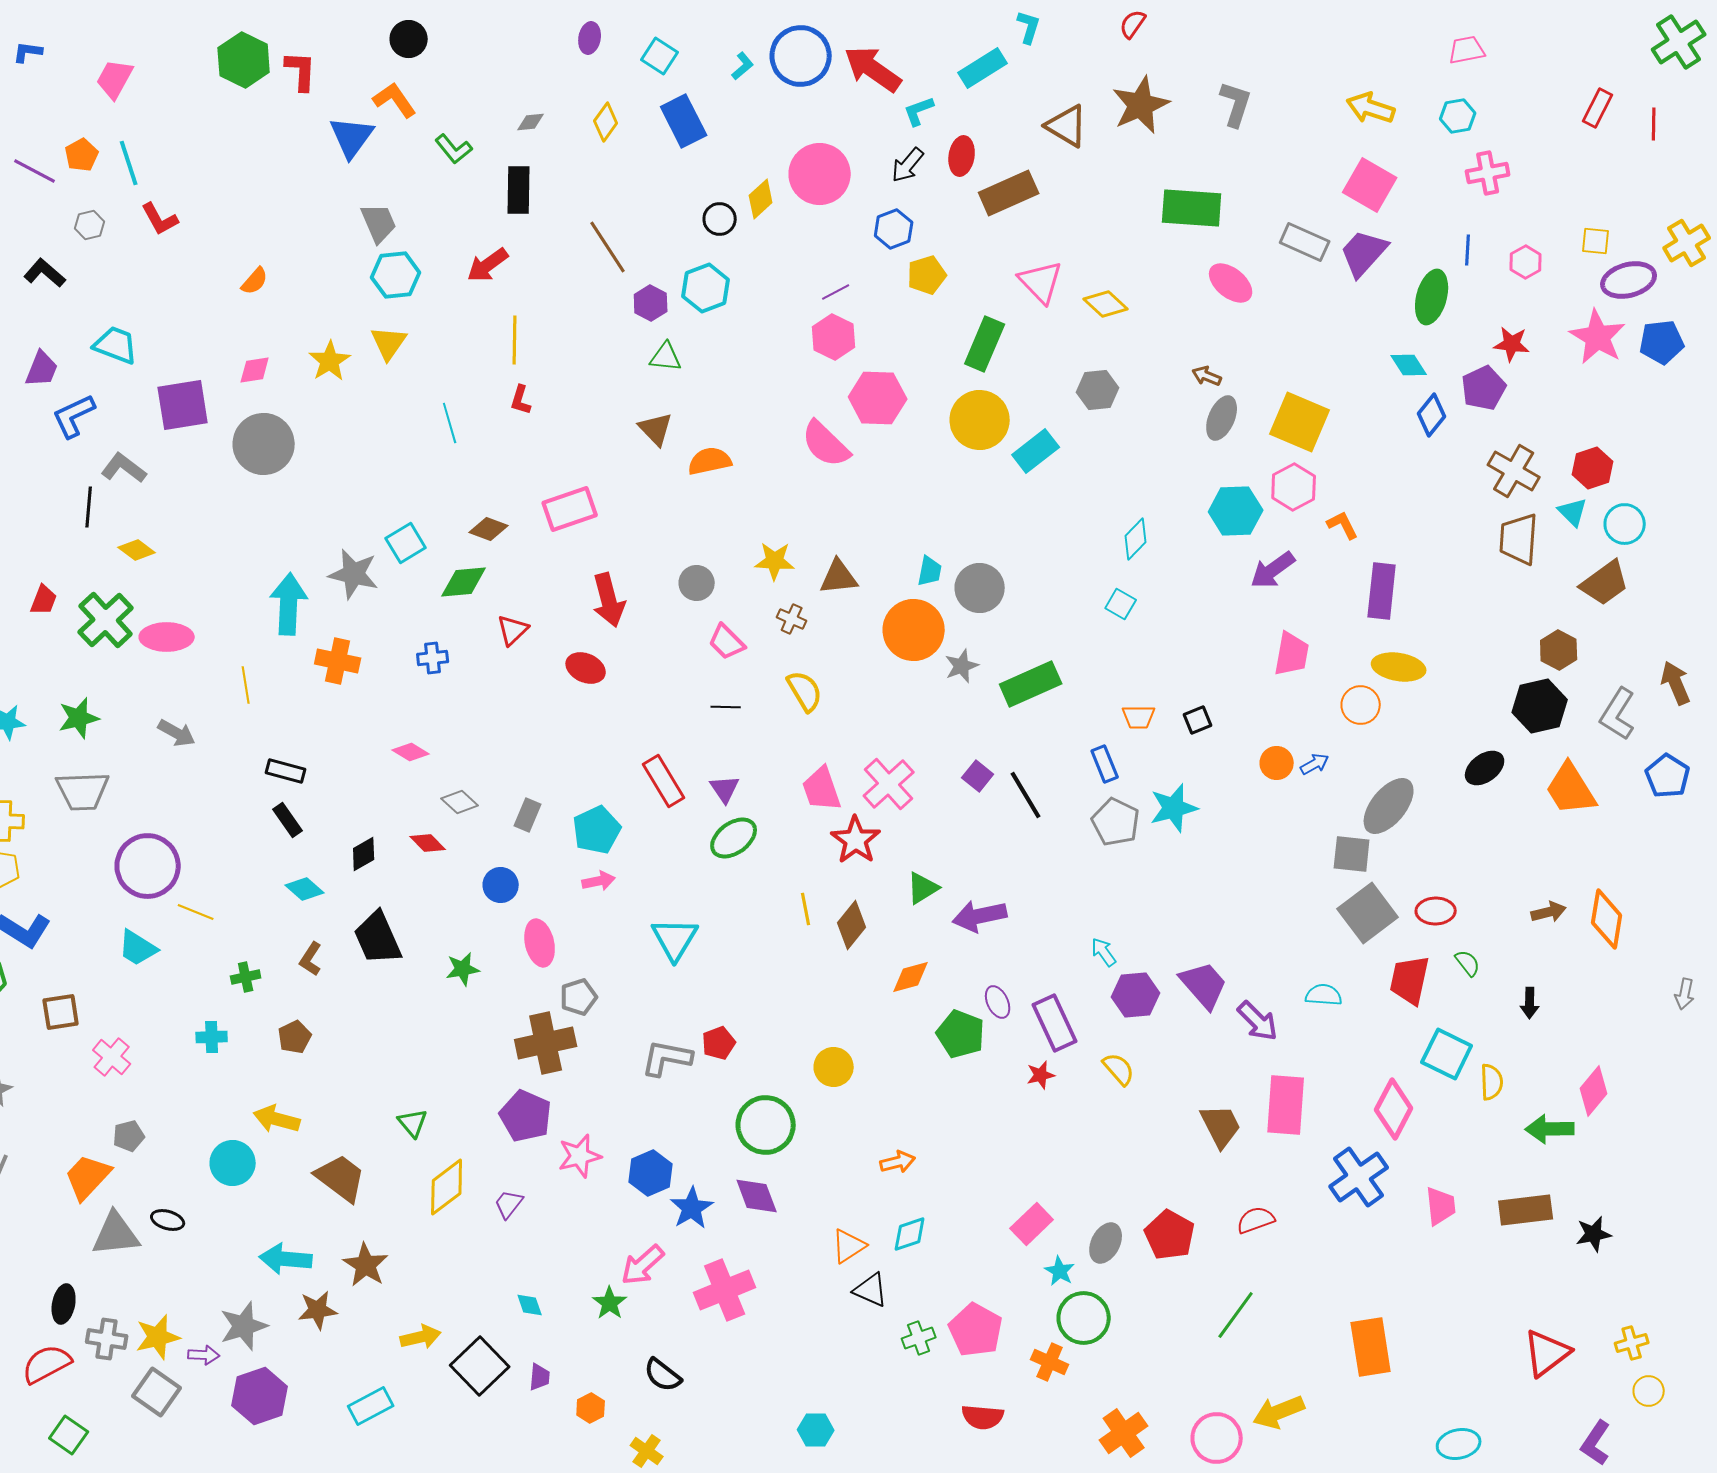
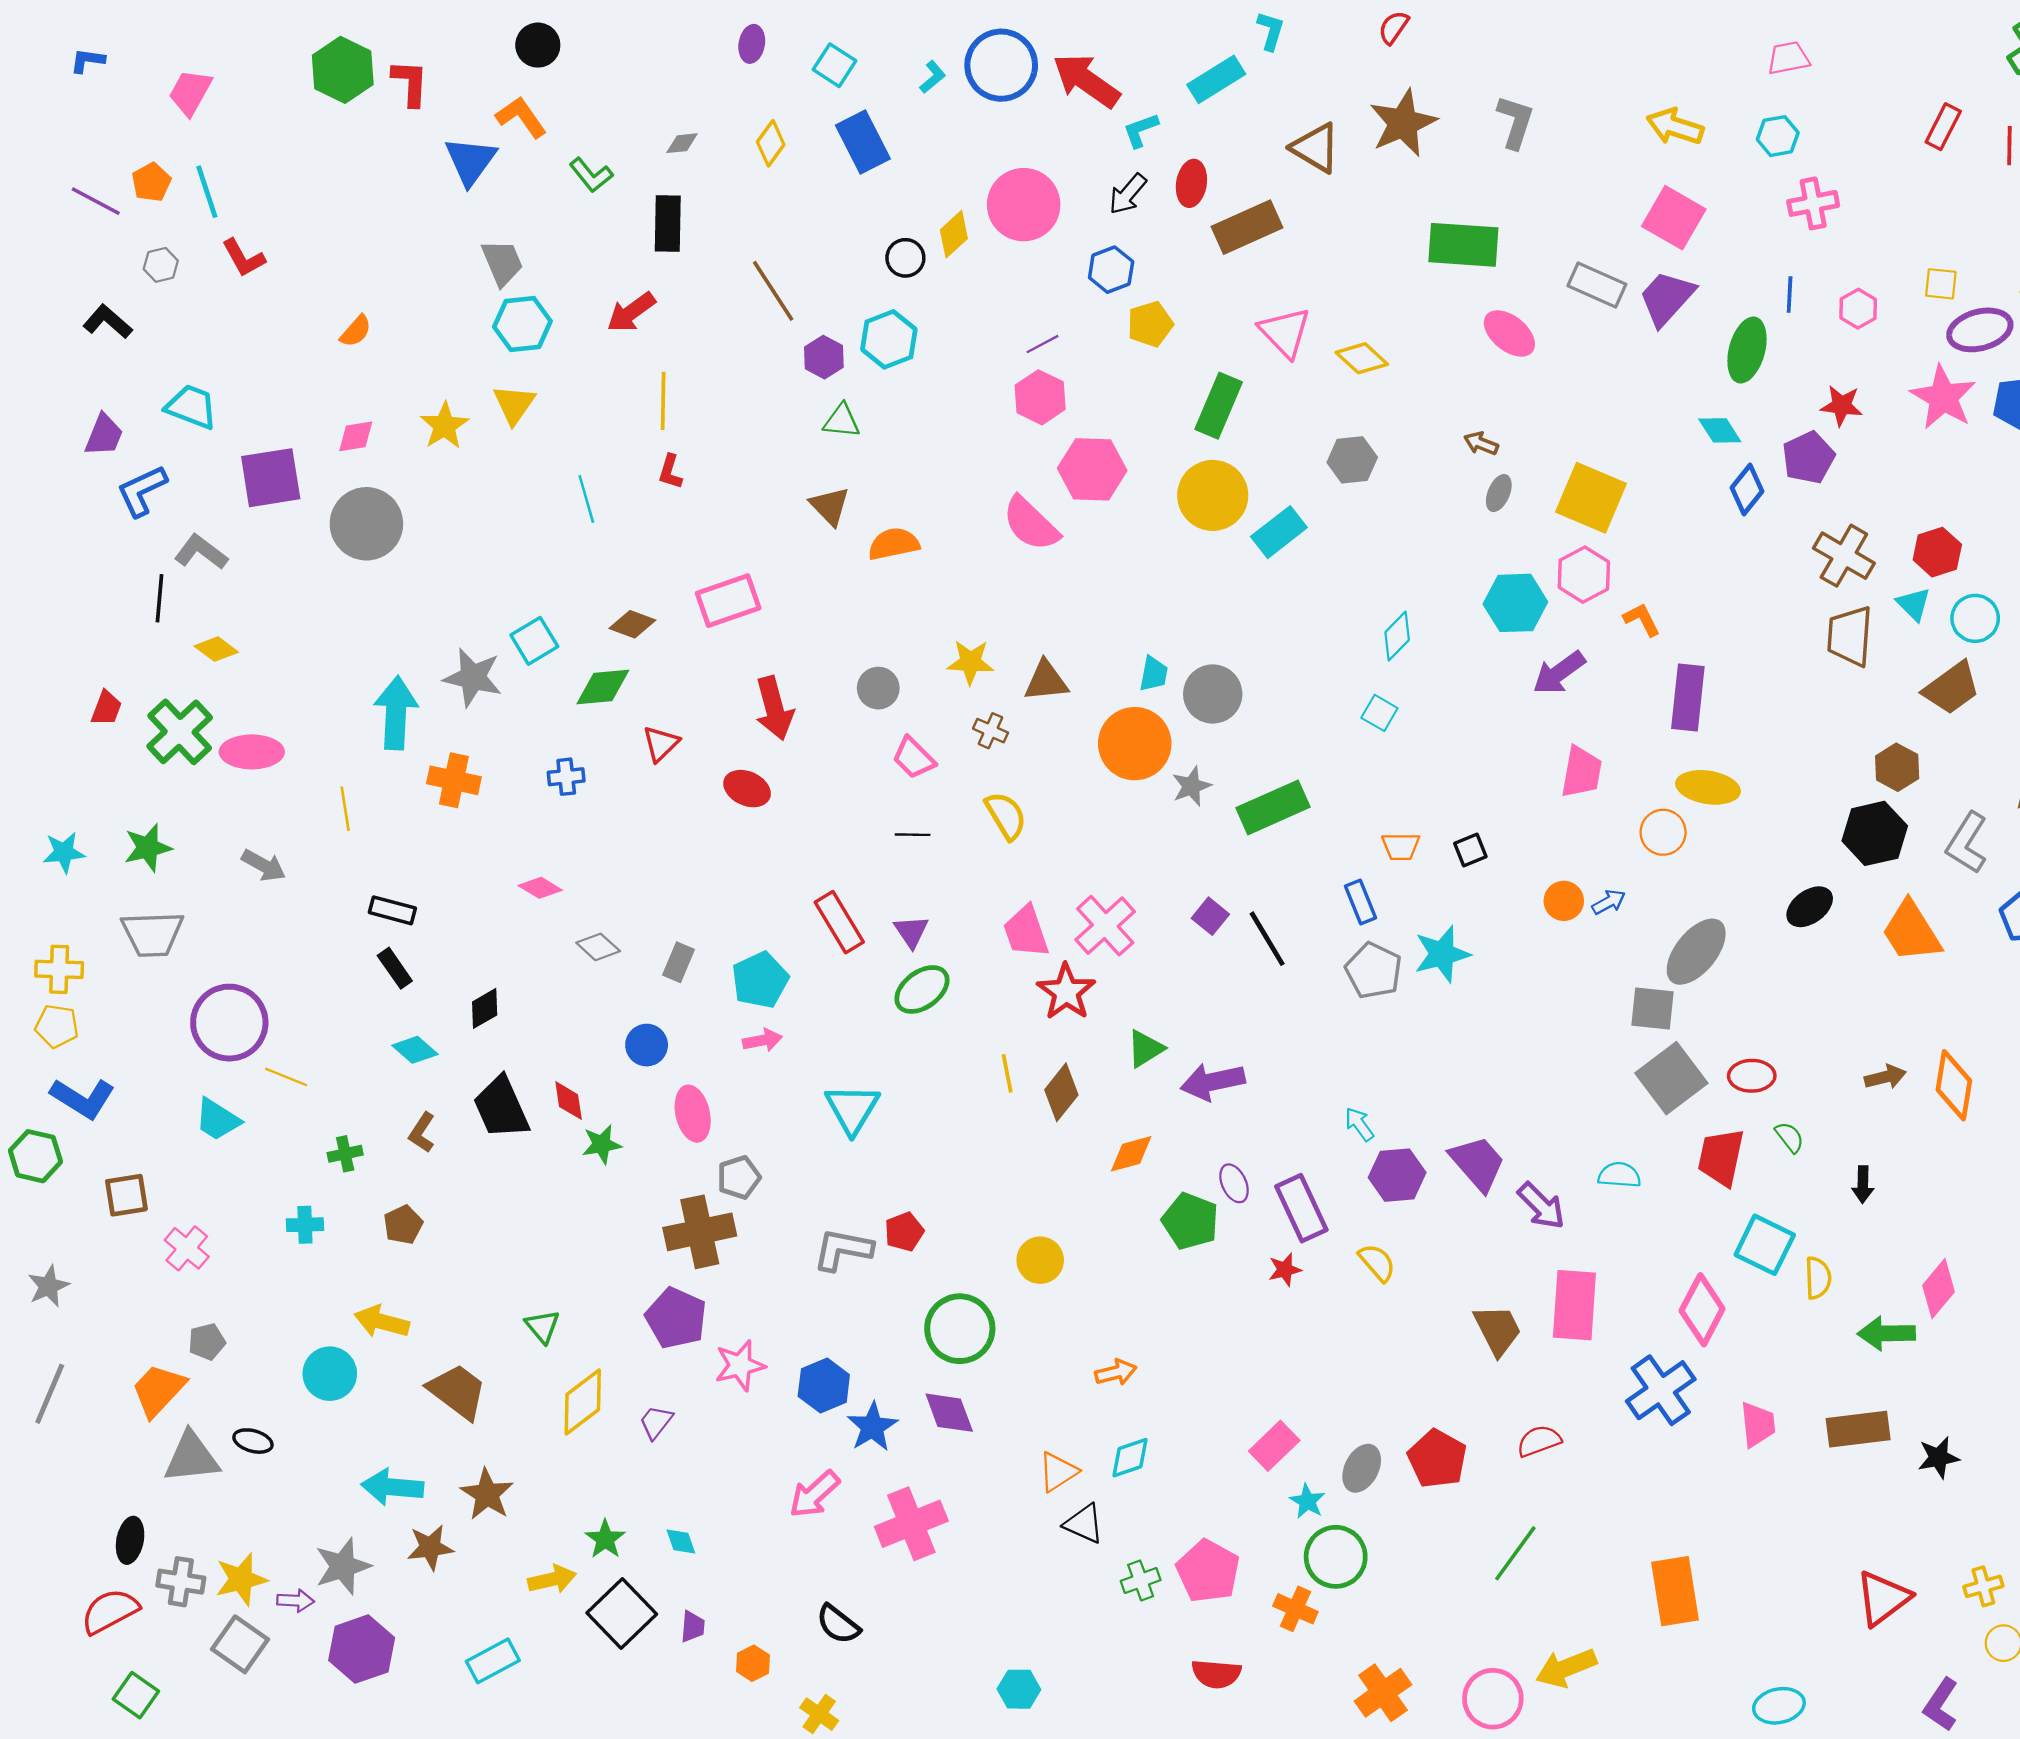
gray ellipse: (1222, 418) -> (1499, 493), size x0.7
red diamond: (428, 843) -> (569, 1101), moved, turned 36
green star: (610, 1303) -> (605, 1539), moved

